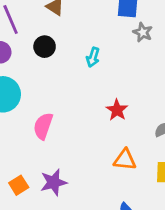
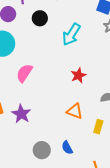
cyan arrow: (93, 57) -> (71, 34), size x1.6
purple star: (54, 182) -> (21, 114), turned 30

